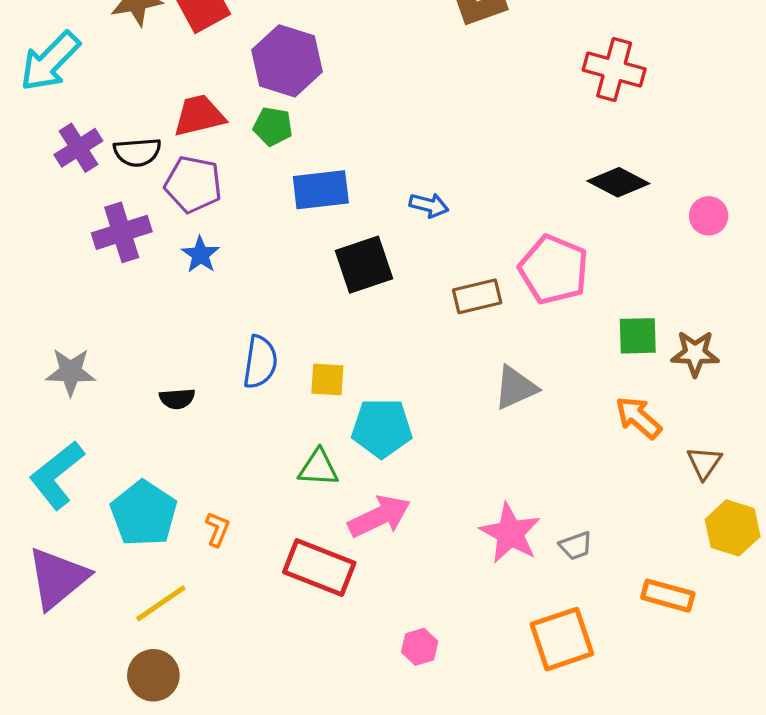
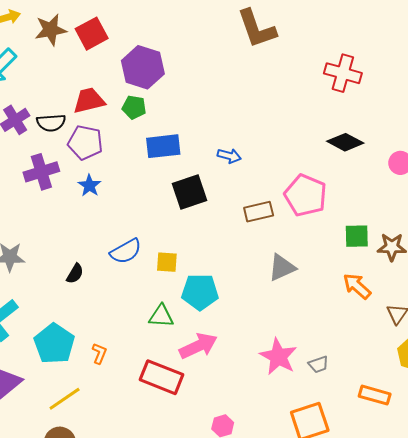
blue semicircle: (260, 362) -> (126, 251), turned 52
black semicircle: (177, 399) -> (75, 274), turned -55

